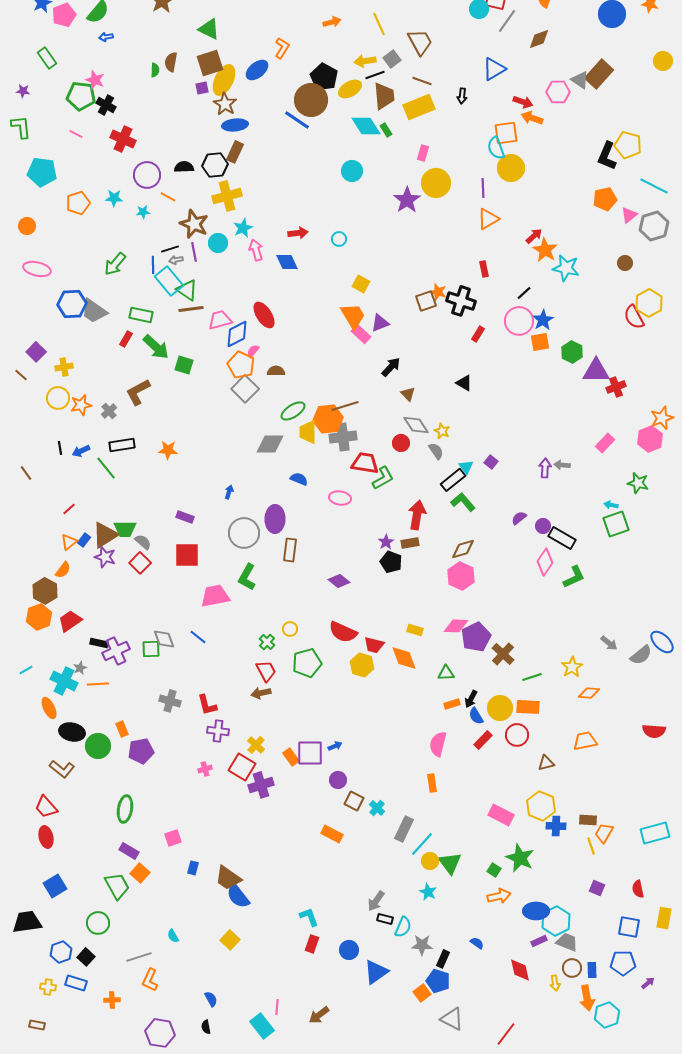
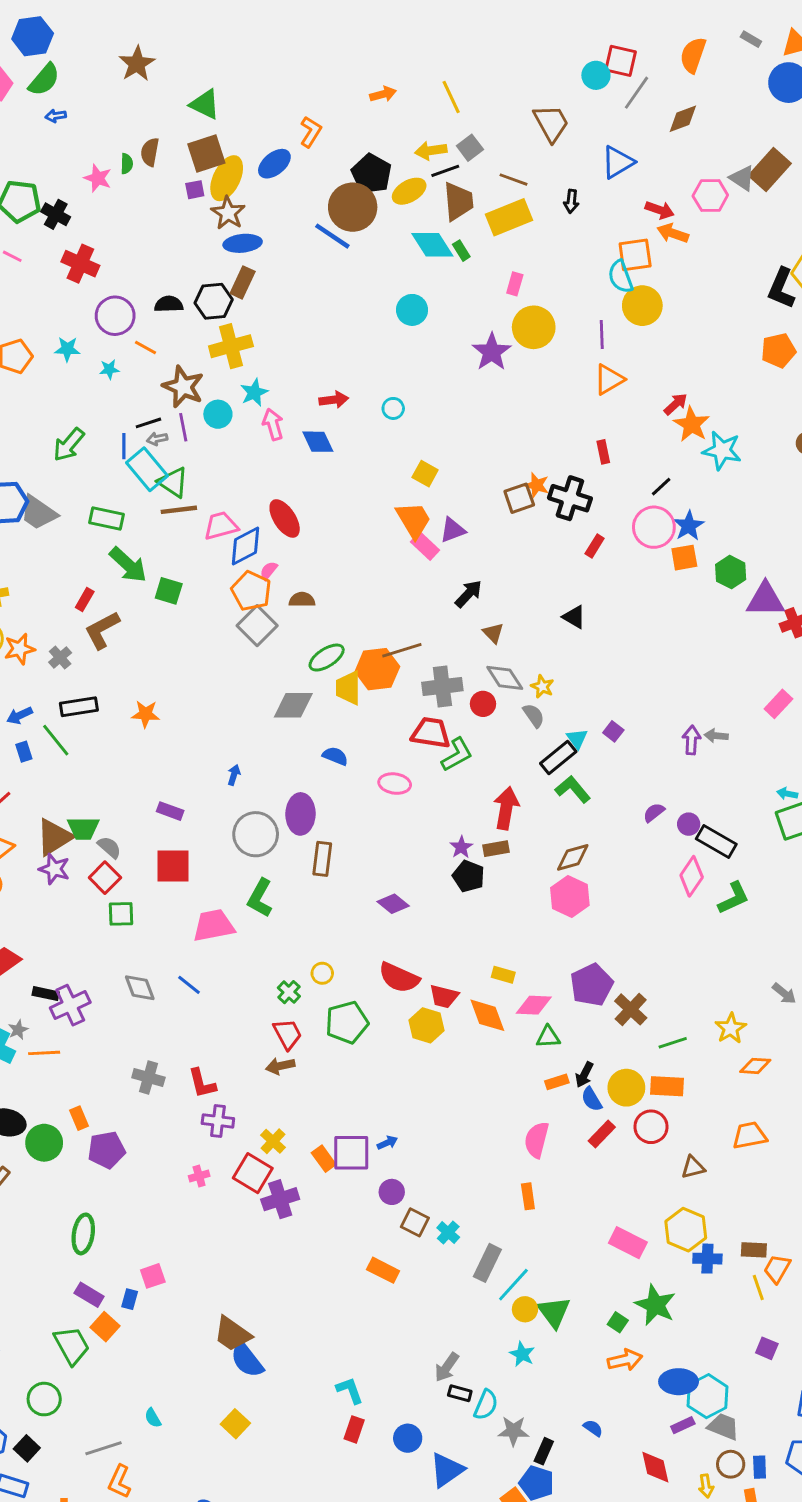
brown trapezoid: (420, 42) -> (551, 123), moved
pink star: (95, 80) -> (98, 178), moved
red rectangle: (126, 339) -> (85, 600), moved
gray cross: (343, 437) -> (442, 686), moved
blue rectangle: (84, 540) -> (24, 752), moved, turned -56
pink diamond: (456, 626) -> (534, 1005), moved
green square: (151, 649) -> (121, 914), moved
blue rectangle: (193, 868) -> (130, 1299), moved

